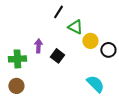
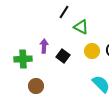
yellow circle: (90, 41) -> (92, 51), moved
brown circle: (16, 86) -> (36, 86), moved

